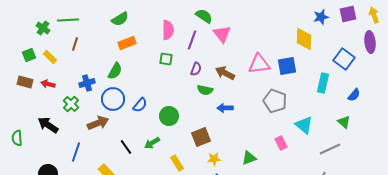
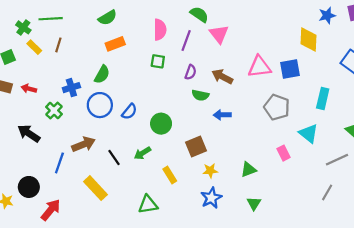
yellow rectangle: (50, 57) -> (34, 47), moved
cyan rectangle: (323, 83) -> (323, 98), moved
brown arrow: (98, 123) -> (83, 144), moved

